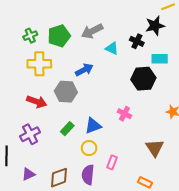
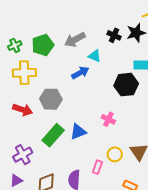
black cross: (137, 41) -> (114, 35), moved
blue arrow: (84, 70) -> (80, 73), moved
green rectangle: (67, 129) -> (53, 135), size x1.6
purple cross: (30, 134) -> (23, 155), moved
yellow circle: (89, 148) -> (115, 154), moved

